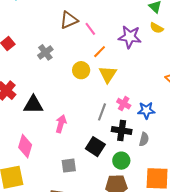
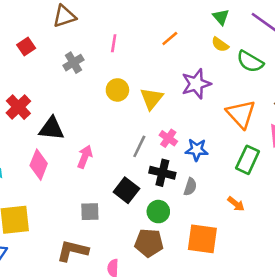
brown triangle: (69, 20) -> (64, 16), moved
pink line: (90, 29) -> (114, 43), moved, turned 40
purple star: (130, 37) -> (196, 84), moved, turned -30
orange line: (100, 52) -> (170, 38), moved
pink diamond: (25, 146) -> (39, 165), moved

